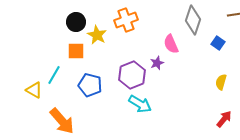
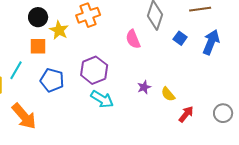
purple star: (157, 63) -> (144, 87), moved
yellow semicircle: (221, 82) -> (168, 94), moved, turned -56

